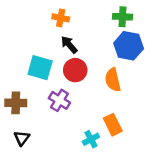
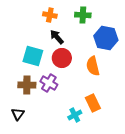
green cross: (122, 17) -> (83, 15), moved
brown cross: (16, 103) -> (27, 85), moved

